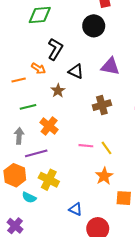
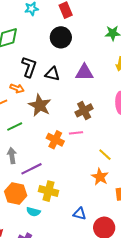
black triangle: (76, 71) -> (52, 74), moved
brown star: (58, 91) -> (40, 105), size x1.6
orange cross: (49, 126) -> (55, 140), moved
pink line: (86, 146) -> (76, 133), moved
yellow line: (107, 148) -> (105, 155), moved

